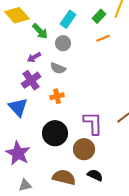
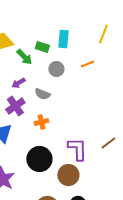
green rectangle: (99, 16) -> (42, 47), moved, turned 64
cyan rectangle: (68, 19) -> (63, 39), moved, turned -30
gray circle: (63, 43) -> (56, 69), moved

